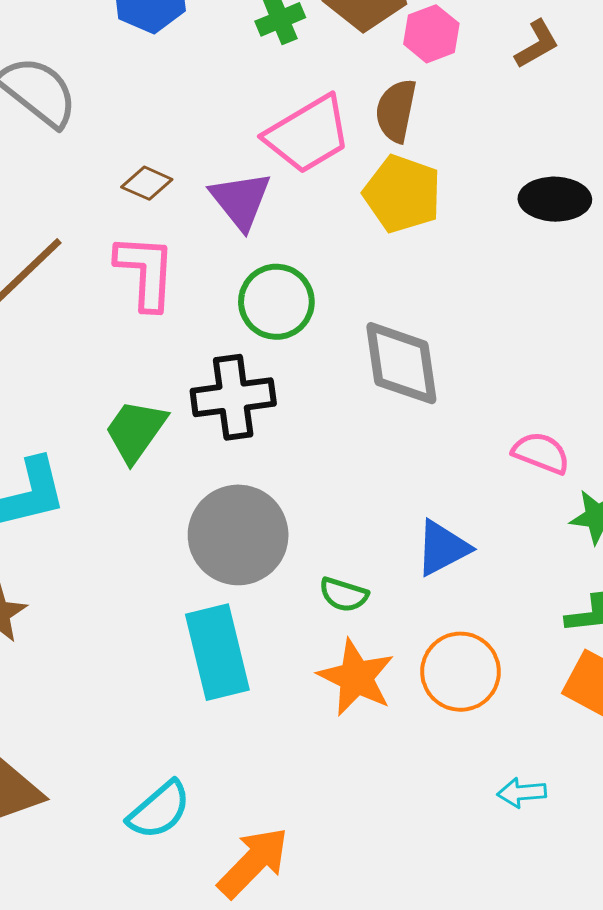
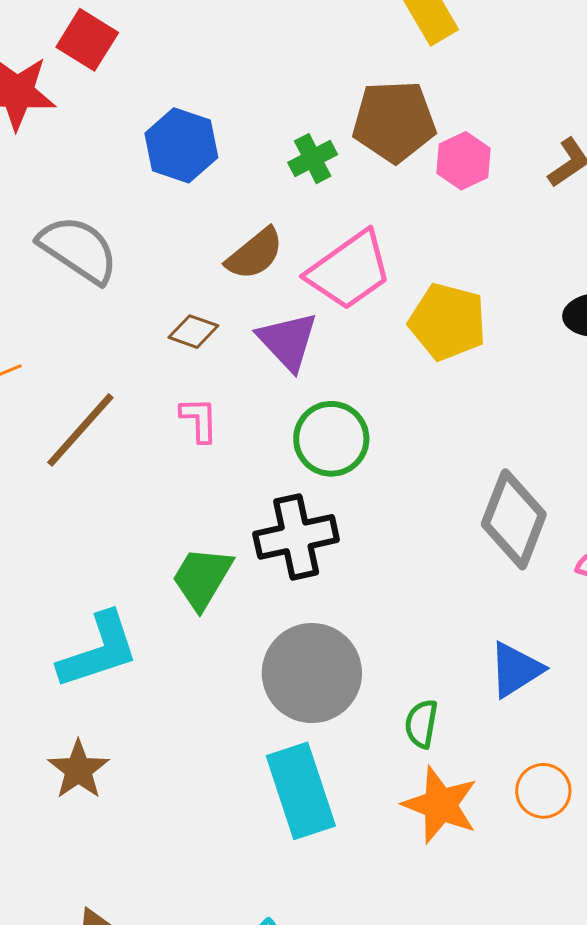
brown semicircle: (396, 111) -> (255, 254), moved, turned -136
pink L-shape: (145, 272) -> (199, 420), size x0.6
gray diamond: (401, 363) -> (514, 519), moved, turned 34
green semicircle: (344, 595) -> (421, 724), turned 87
orange circle: (461, 672) -> (543, 791), size x0.7

